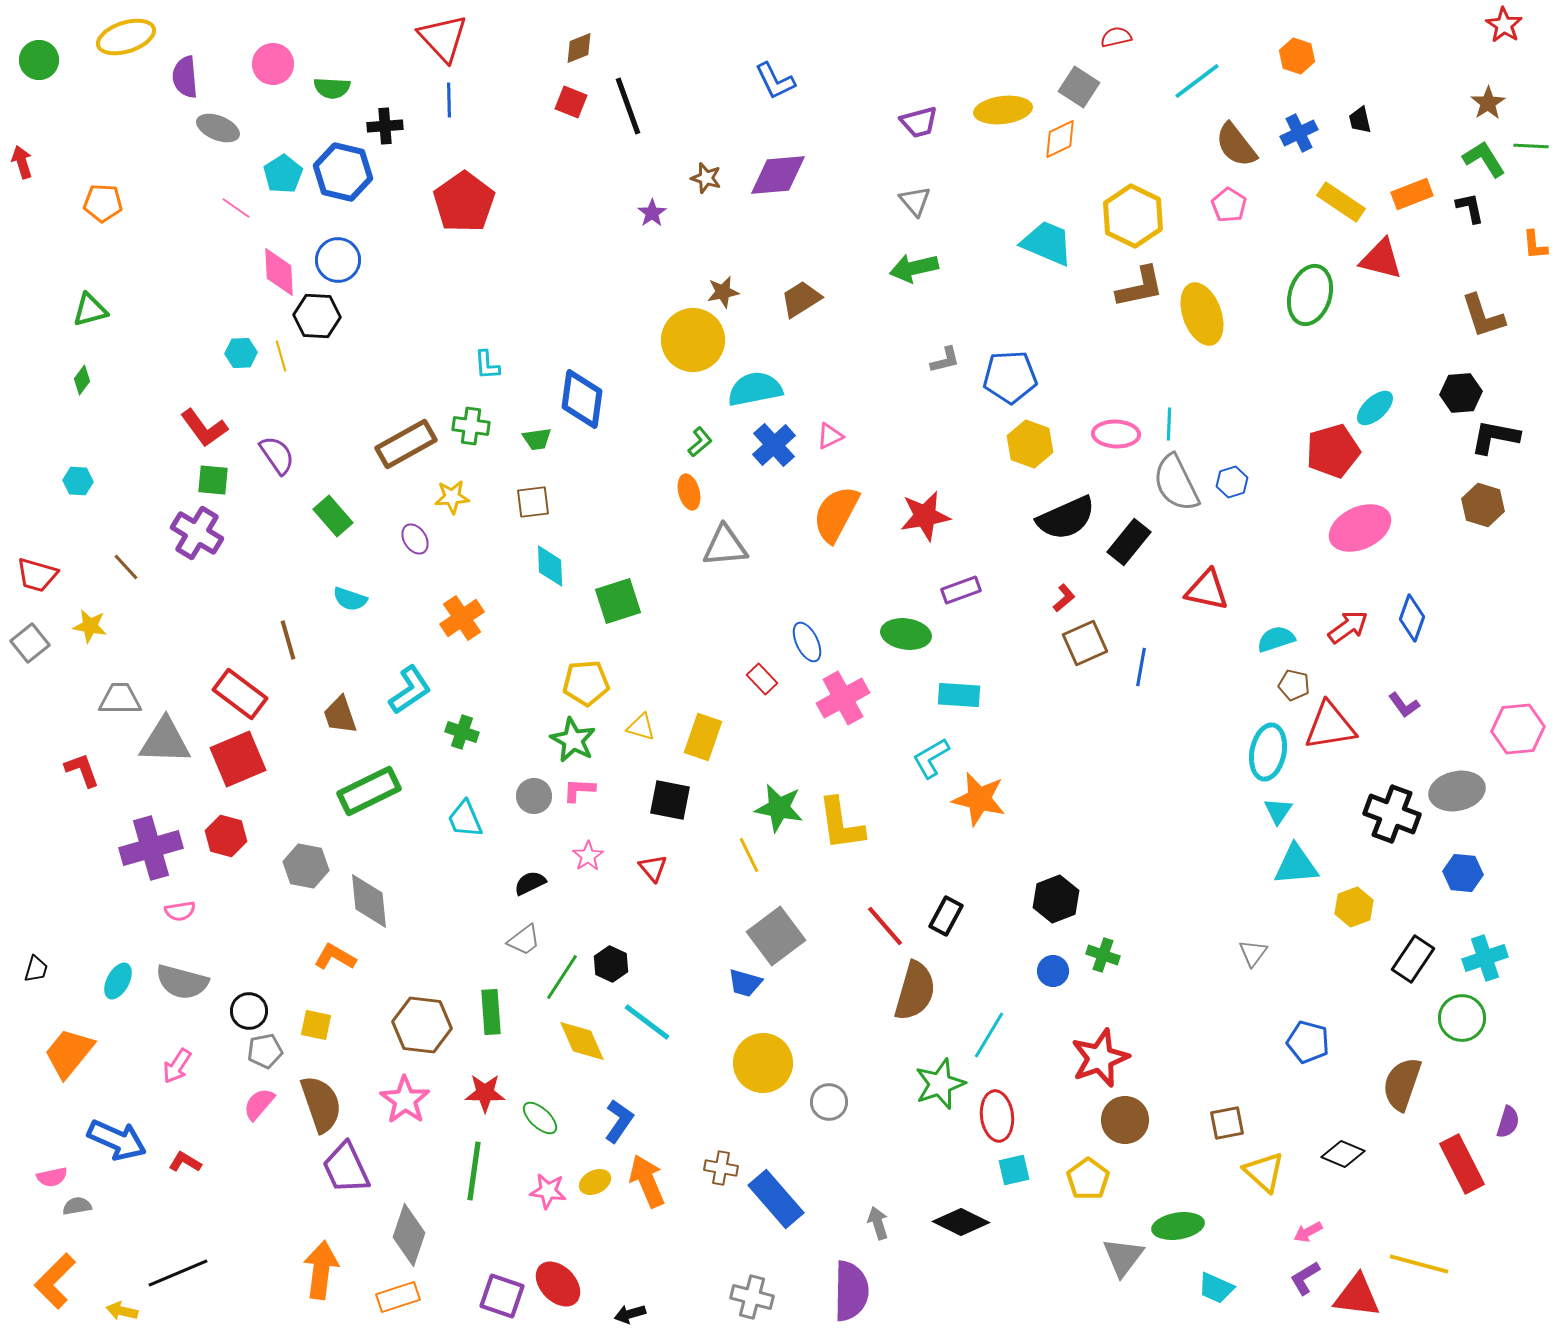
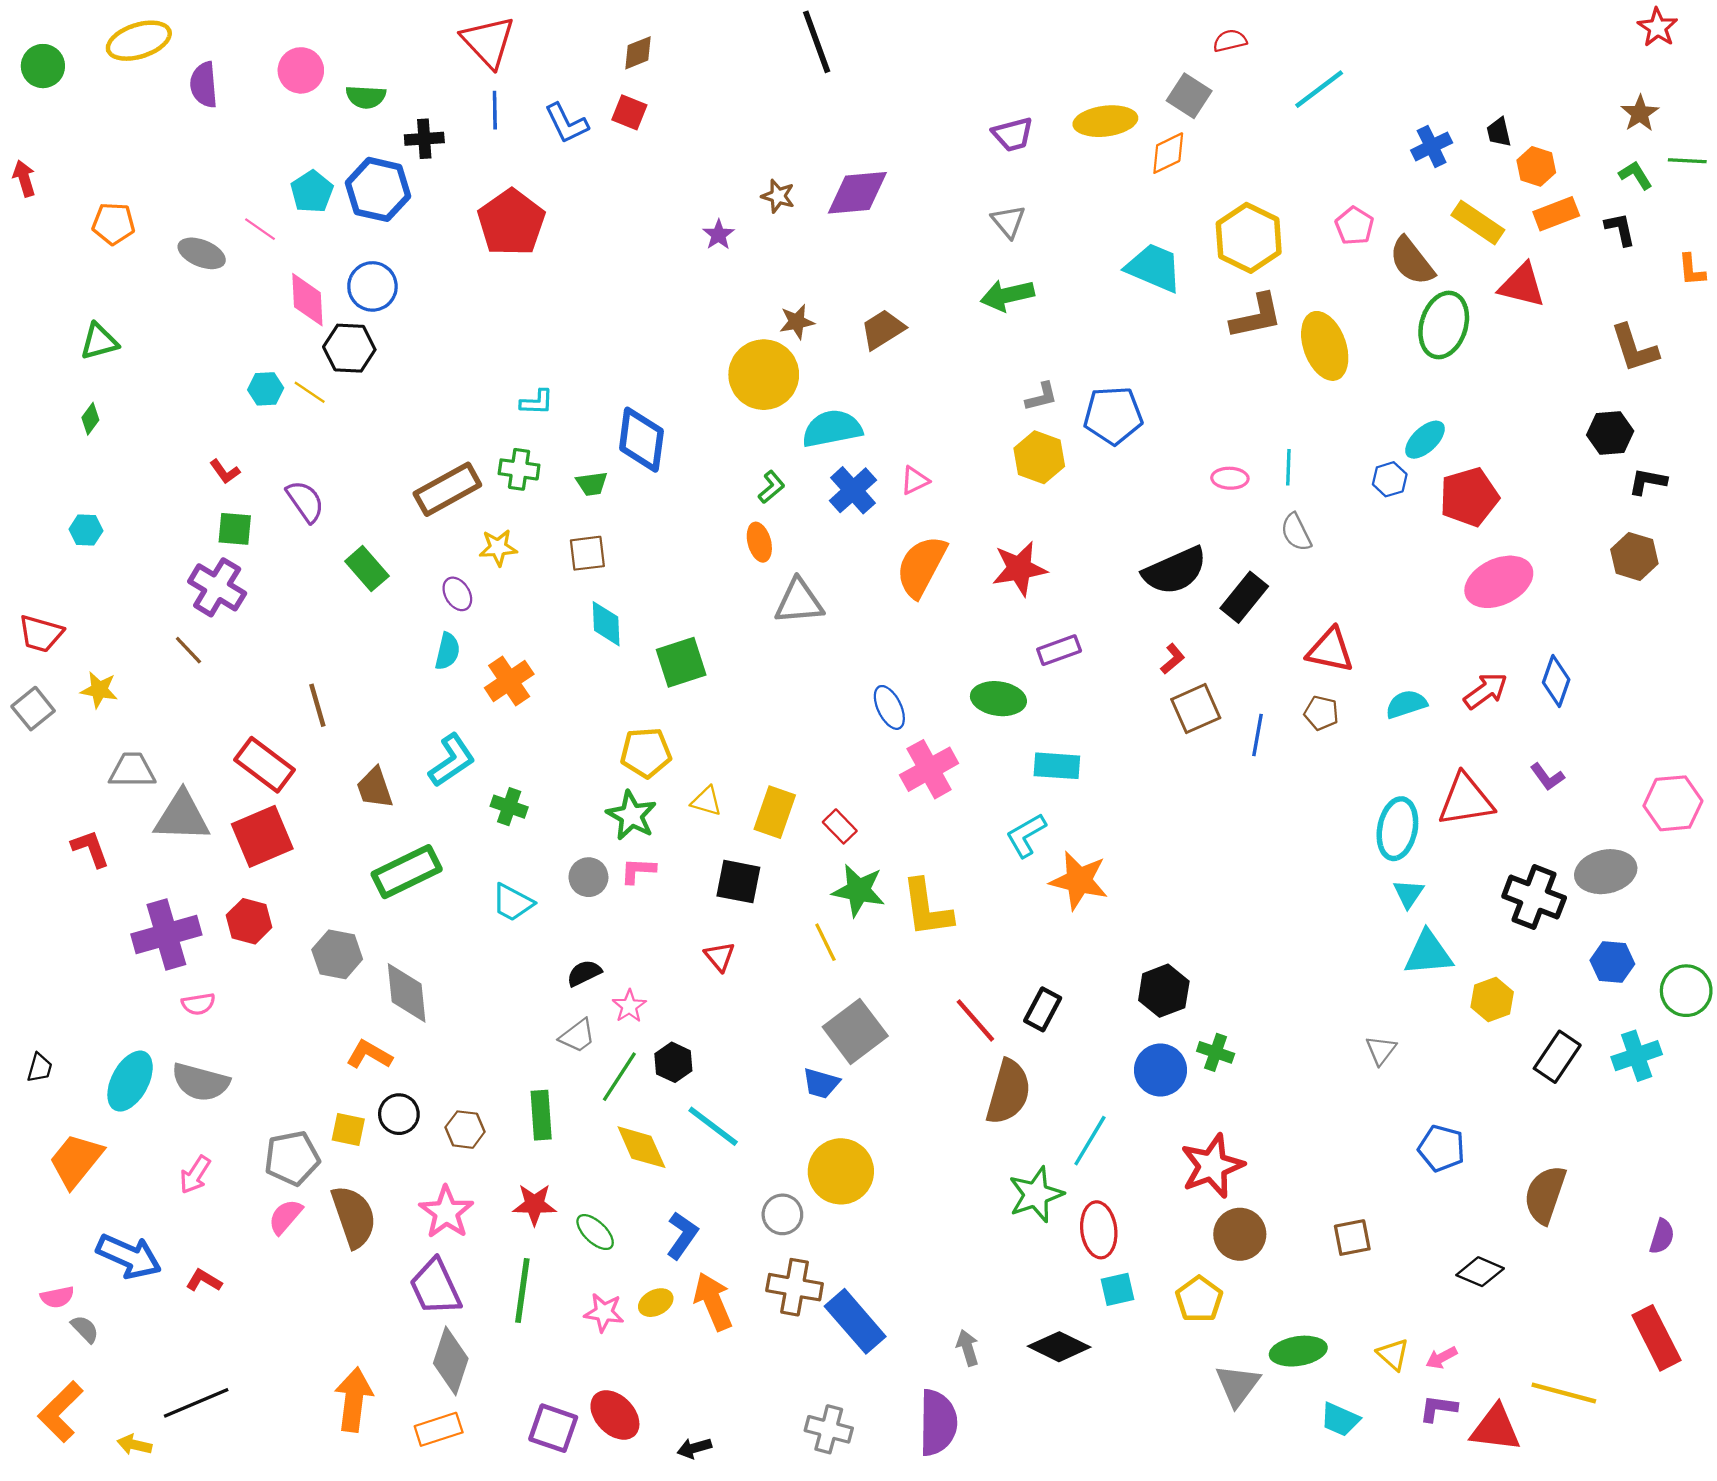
orange hexagon: (1297, 56) -> (1536, 166), moved
blue L-shape: (775, 81) -> (566, 123), moved
black line: (628, 106) -> (817, 42), moved
gray ellipse: (218, 128) -> (202, 253), moved
brown semicircle: (1236, 145) -> (1412, 261), moved
green L-shape: (1484, 159) -> (1635, 175), size x0.7
yellow line: (281, 356) -> (310, 392), turned -40
cyan L-shape: (487, 365) -> (537, 402), turned -84
cyan ellipse: (1375, 408) -> (1425, 440), moved
red L-shape: (204, 428) -> (225, 472), size x0.6
pink ellipse: (1116, 434) -> (1230, 478), size x0.7
black L-shape: (1495, 437) -> (1648, 482), size x0.7
yellow hexagon: (1030, 444) -> (1039, 457), moved
blue hexagon: (1232, 482) -> (1390, 479), moved
gray semicircle: (1176, 483) -> (1296, 532), size x0.6
brown line: (126, 567) -> (188, 650), moved
cyan semicircle: (350, 599) -> (447, 651), moved, turned -96
red rectangle: (762, 679) -> (840, 826), moved
brown pentagon: (1294, 685) -> (1321, 713), moved
cyan trapezoid: (465, 819) -> (512, 903), turned -39
pink star: (588, 856) -> (629, 1006), moved
blue circle: (1053, 971) -> (1160, 1070), size x1.5
cyan ellipse: (118, 981) -> (130, 1081), size x1.5
black circle: (249, 1011) -> (399, 1114), moved
green circle: (1462, 1018) -> (1686, 991), moved
brown hexagon: (422, 1025) -> (465, 1130), size x0.6
gray pentagon: (265, 1051) -> (292, 1158), size x1.4
gray circle: (829, 1102) -> (782, 1214), moved
red rectangle: (1462, 1164) -> (1656, 1338), moved
purple trapezoid: (346, 1168) -> (435, 1287), moved
brown cross: (721, 1168) -> (795, 1287), size x1.5
yellow triangle: (1264, 1172) -> (1393, 1354), moved, size x0.7
gray semicircle: (77, 1206) -> (85, 1329), turned 56
purple L-shape: (1305, 1278) -> (1438, 1408), turned 39

